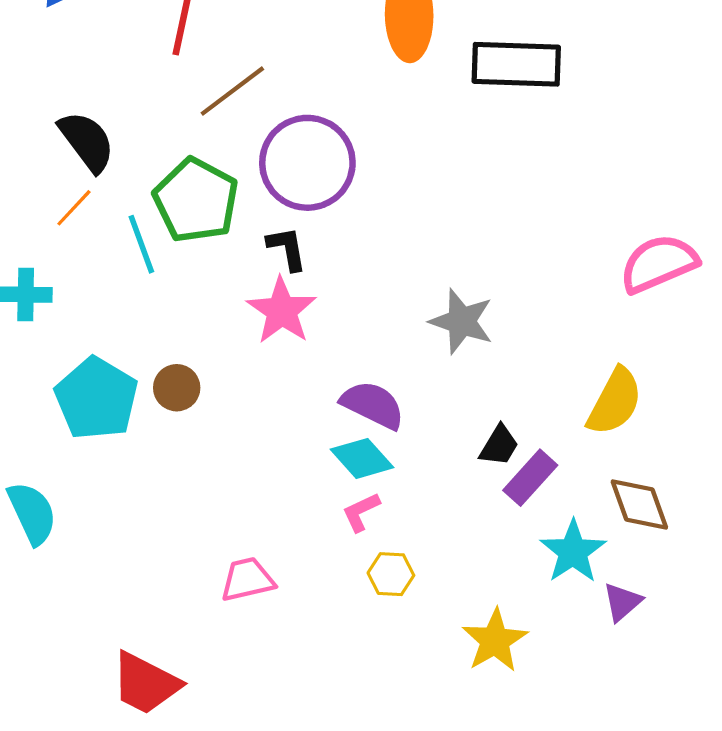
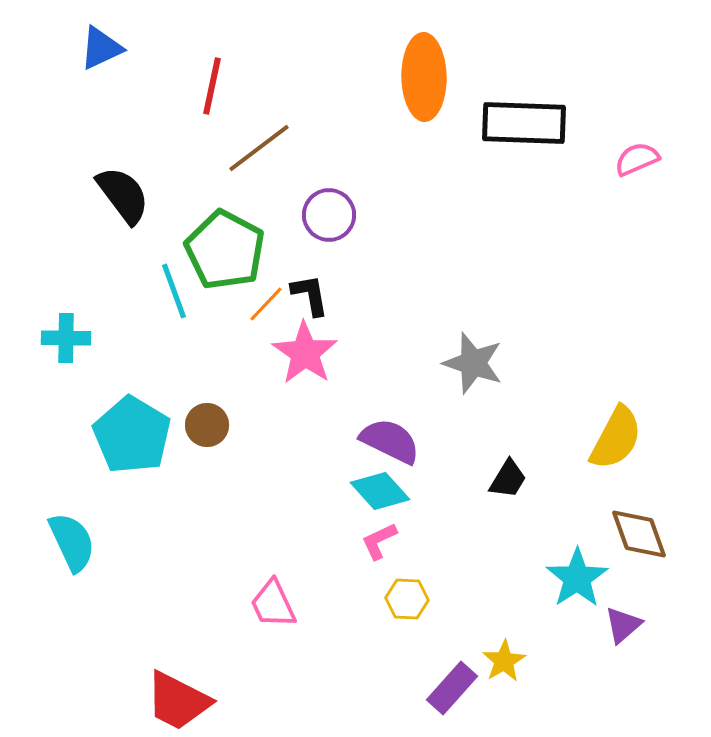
purple circle: (307, 163) -> (329, 215), size x0.6
orange line: (74, 208) -> (266, 304), moved
pink semicircle: (659, 263) -> (637, 159), moved, size x0.6
purple rectangle: (530, 478) -> (452, 688), moved
pink trapezoid: (247, 579) -> (273, 604), turned -102
yellow star: (495, 641) -> (504, 661), size x0.7

